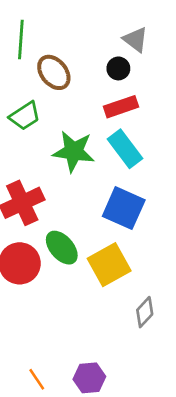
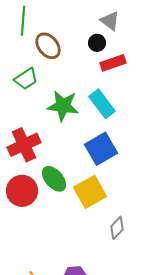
red rectangle: (121, 107) -> (113, 63), moved
blue square: (124, 208) -> (101, 149), turned 36

